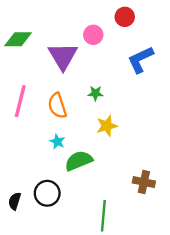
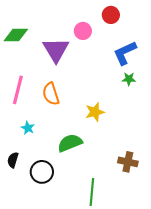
green star: (96, 93) -> (129, 79), moved
cyan star: (57, 142) -> (28, 128), moved
black semicircle: (15, 201) -> (13, 160), moved

